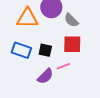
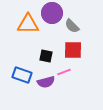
blue rectangle: (21, 50) -> (22, 75), moved
purple semicircle: (45, 76) -> (46, 82), turned 30

